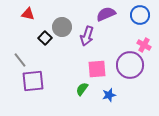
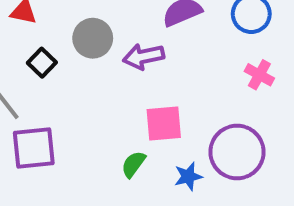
purple arrow: (87, 36) -> (144, 57), turned 60
black square: (45, 38) -> (42, 63), moved
purple circle: (130, 65) -> (237, 152), moved

